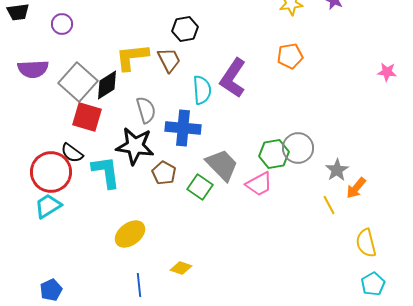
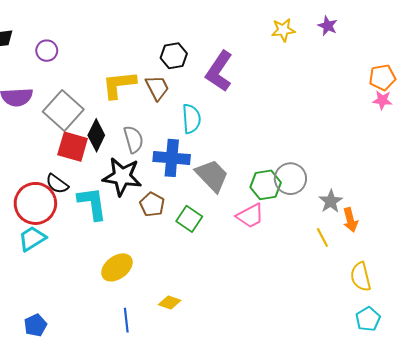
orange pentagon: (290, 56) -> (382, 77), moved
purple L-shape: (233, 78) -> (219, 71), moved
black diamond: (107, 85) -> (96, 135), moved, turned -32
gray trapezoid: (222, 165) -> (212, 176), moved
orange arrow: (356, 188) -> (350, 220), turned -55

